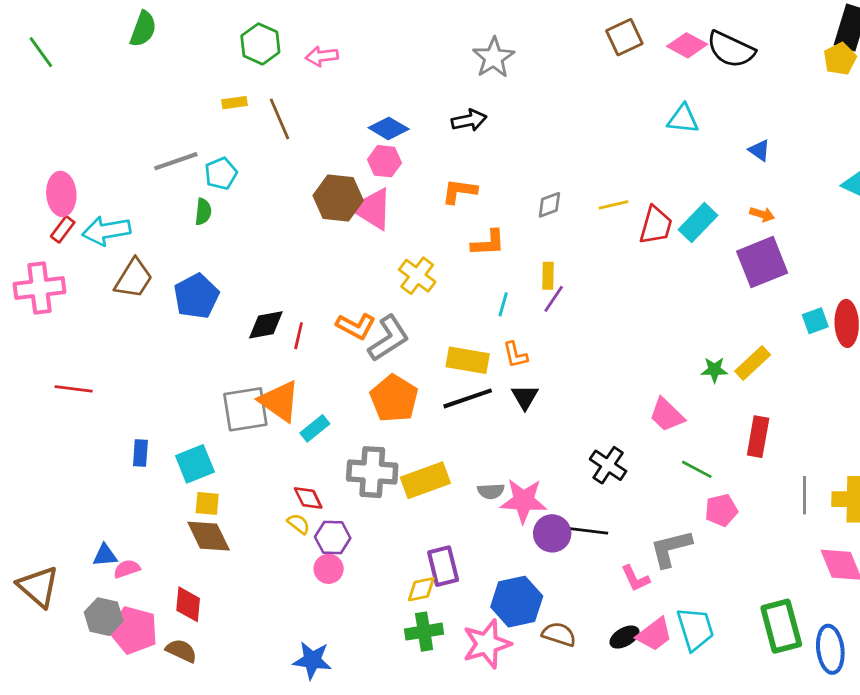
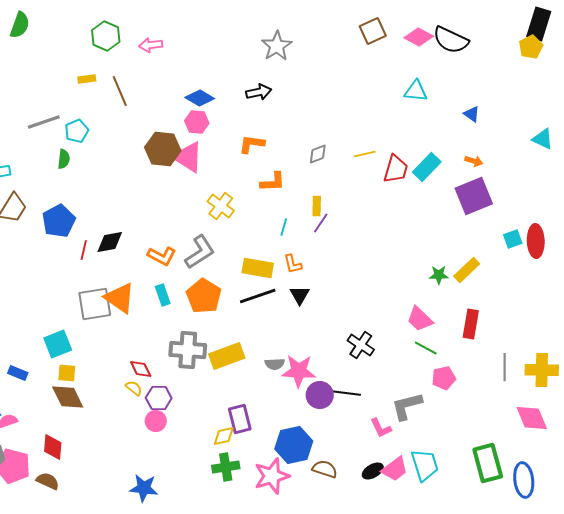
orange L-shape: (356, 326) -> (162, 256), moved
red line: (299, 336) -> (84, 250), moved
pink trapezoid: (667, 415) -> (420, 319), moved
cyan rectangle: (315, 428) -> (163, 295), moved, turned -70
blue rectangle: (140, 453) -> (18, 373), moved, turned -72

